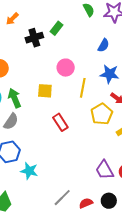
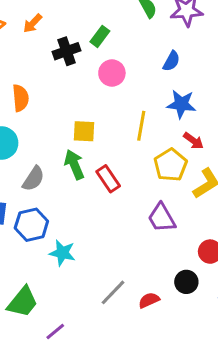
pink circle: (66, 68) -> (112, 73), moved
green arrow: (15, 98) -> (74, 165), moved
purple trapezoid: (105, 170) -> (162, 218), moved
black circle: (109, 201) -> (186, 282), moved

